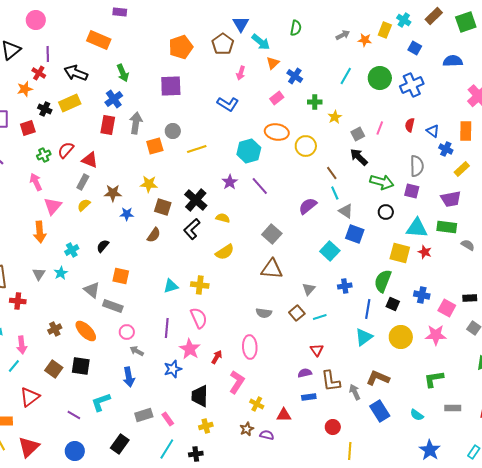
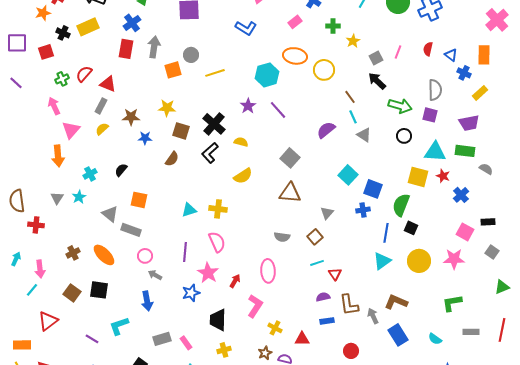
blue square: (355, 234) -> (373, 189), moved
blue cross: (422, 295) -> (461, 195), moved, turned 35
cyan line: (320, 317) -> (317, 263), moved

